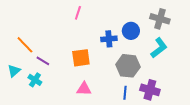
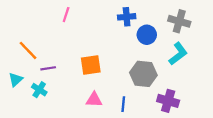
pink line: (78, 13) -> (66, 15), moved
blue cross: (109, 39) -> (127, 17), moved
purple line: (43, 61) -> (48, 68), turned -40
blue line: (125, 93) -> (123, 104), moved

